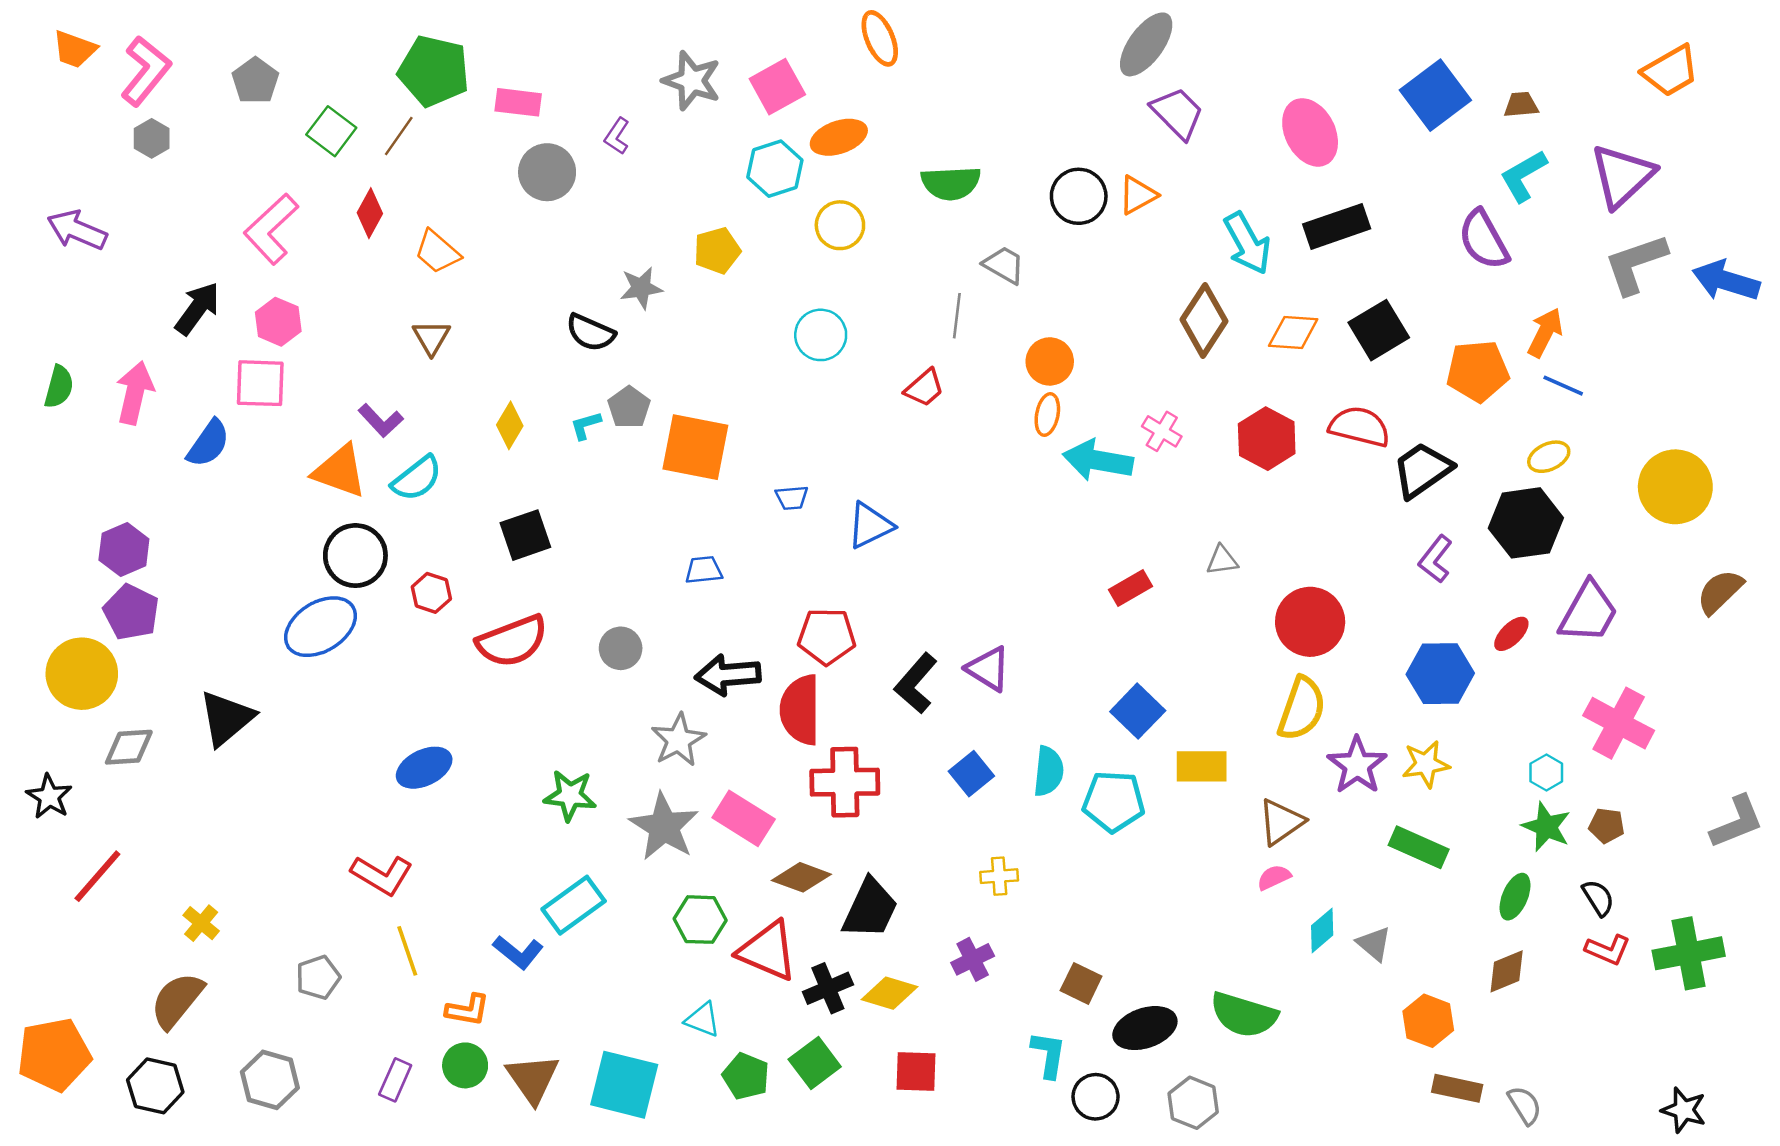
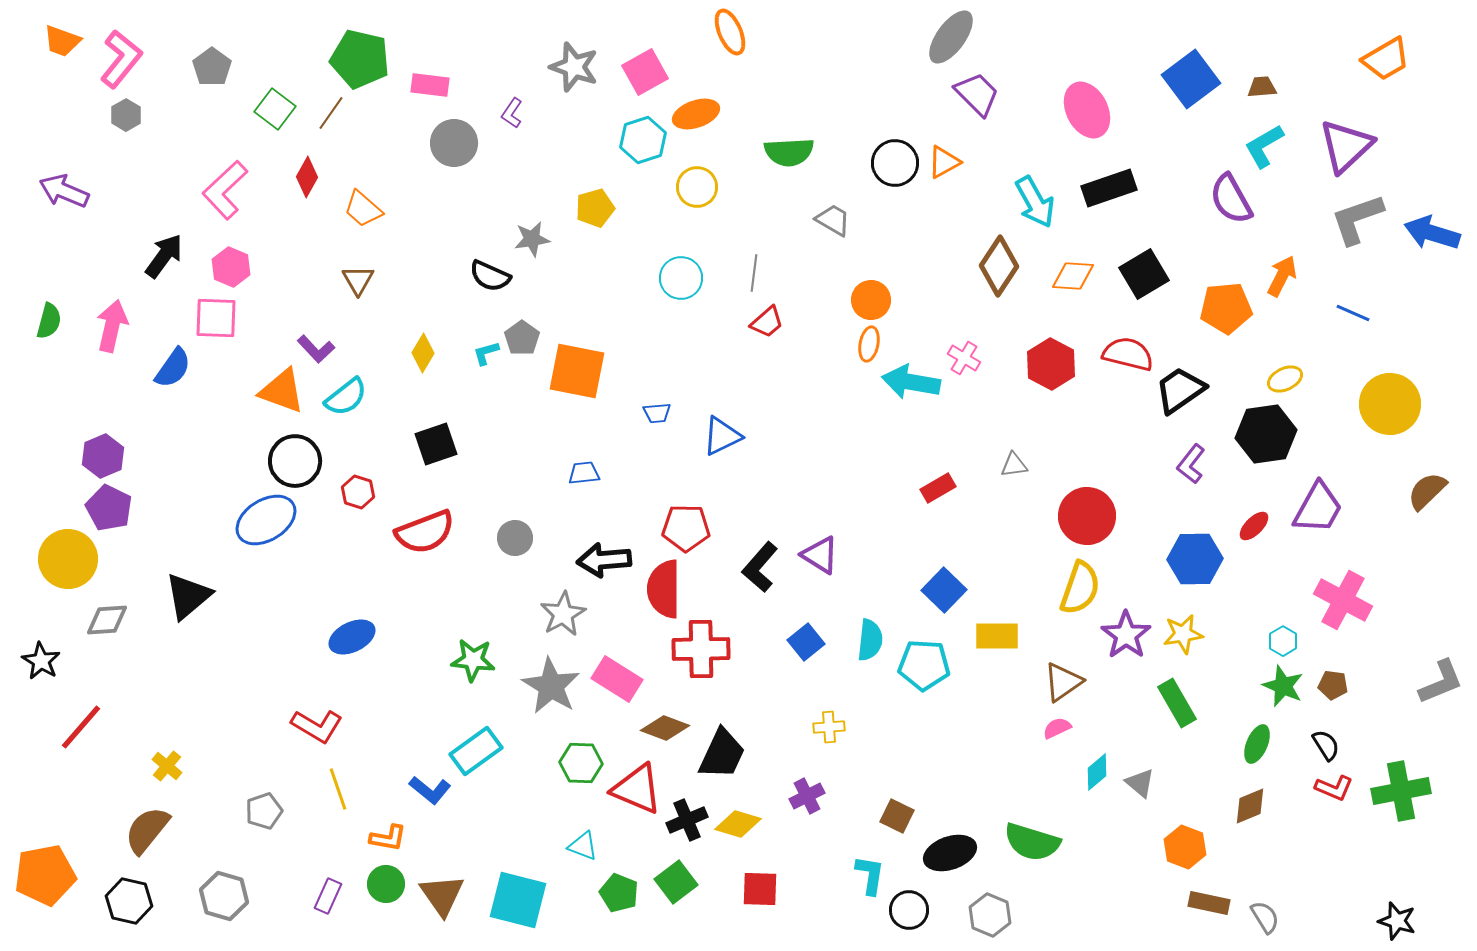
gray line: (957, 316) -> (754, 273), moved
blue line: (1563, 386) -> (1353, 313), moved
green rectangle: (1419, 847) -> (1177, 703), turned 36

